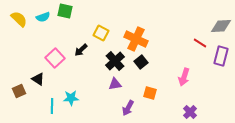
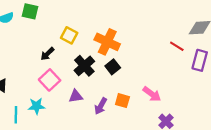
pink square: (55, 58) -> (50, 80), moved
pink arrow: (184, 77) -> (152, 94), moved, turned -72
purple triangle: (115, 84) -> (76, 96), moved
purple arrow: (128, 108) -> (101, 106), moved

